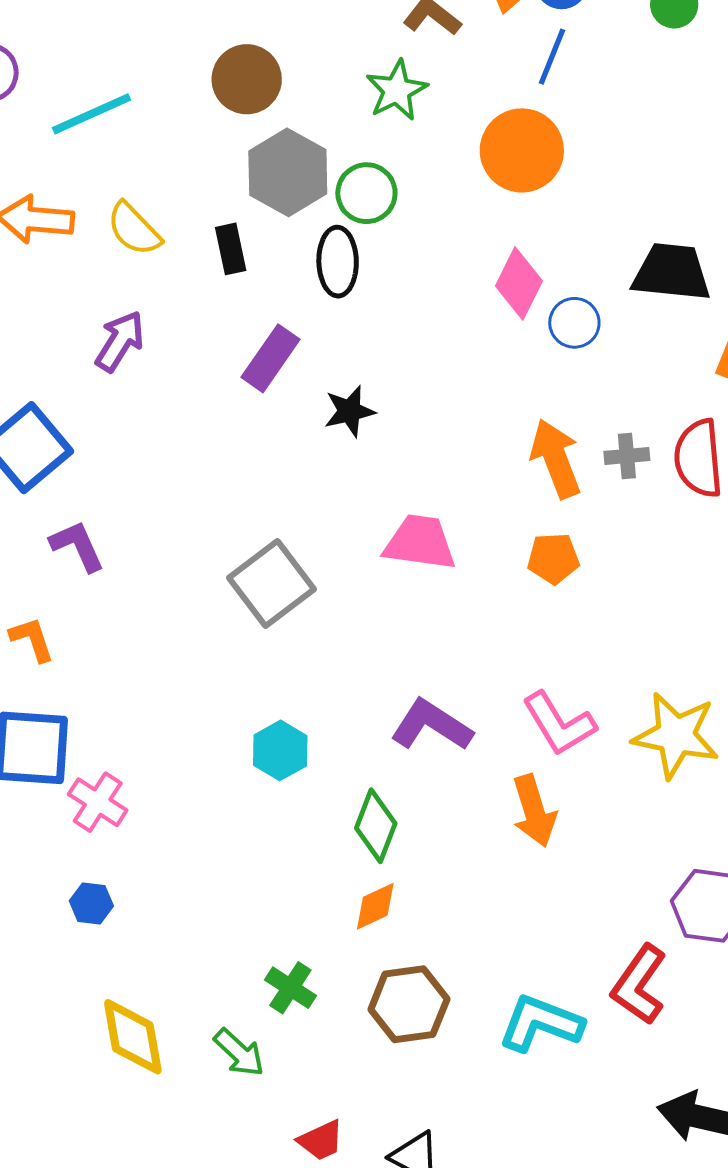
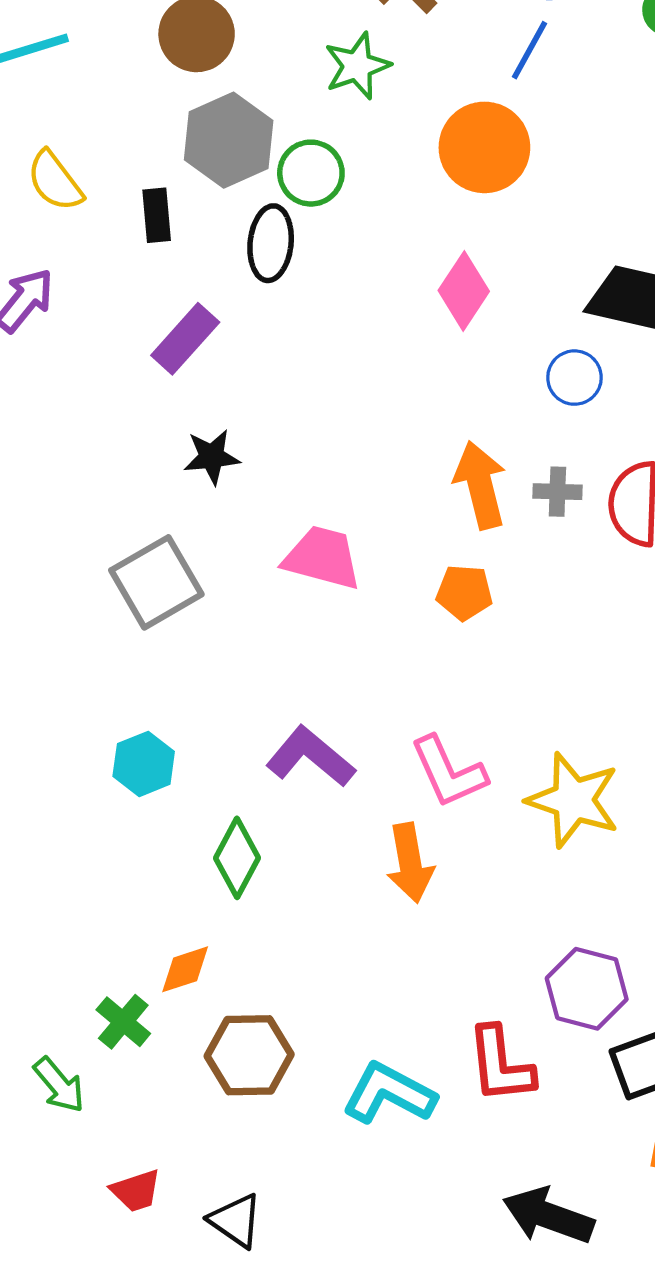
blue circle: (574, 323) -> (574, 378), moved
black star: (350, 411) -> (212, 457), moved
orange diamond: (375, 906) -> (185, 969), moved
red L-shape: (639, 985) -> (501, 1065), turned -48

